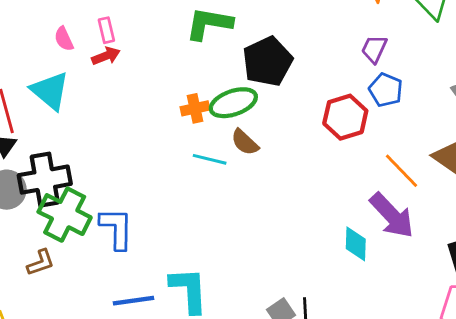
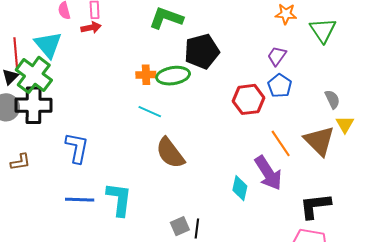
brown semicircle: (245, 142) -> (170, 153), moved, size x1.6
green cross: (65, 215) -> (34, 75), moved

